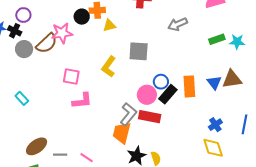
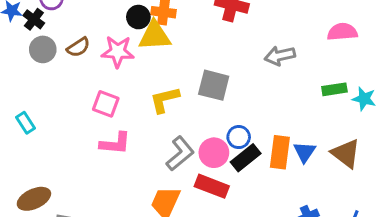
yellow triangle: (109, 25) -> (155, 36), moved, size x1.6
pink star: (62, 33) -> (118, 52), moved
brown semicircle: (47, 43) -> (78, 47), size x0.7
yellow L-shape: (109, 67) -> (165, 100), turned 30
brown triangle: (232, 79) -> (346, 153), turned 35
blue triangle: (214, 83) -> (304, 152), moved
gray L-shape: (128, 114) -> (180, 154), moved

